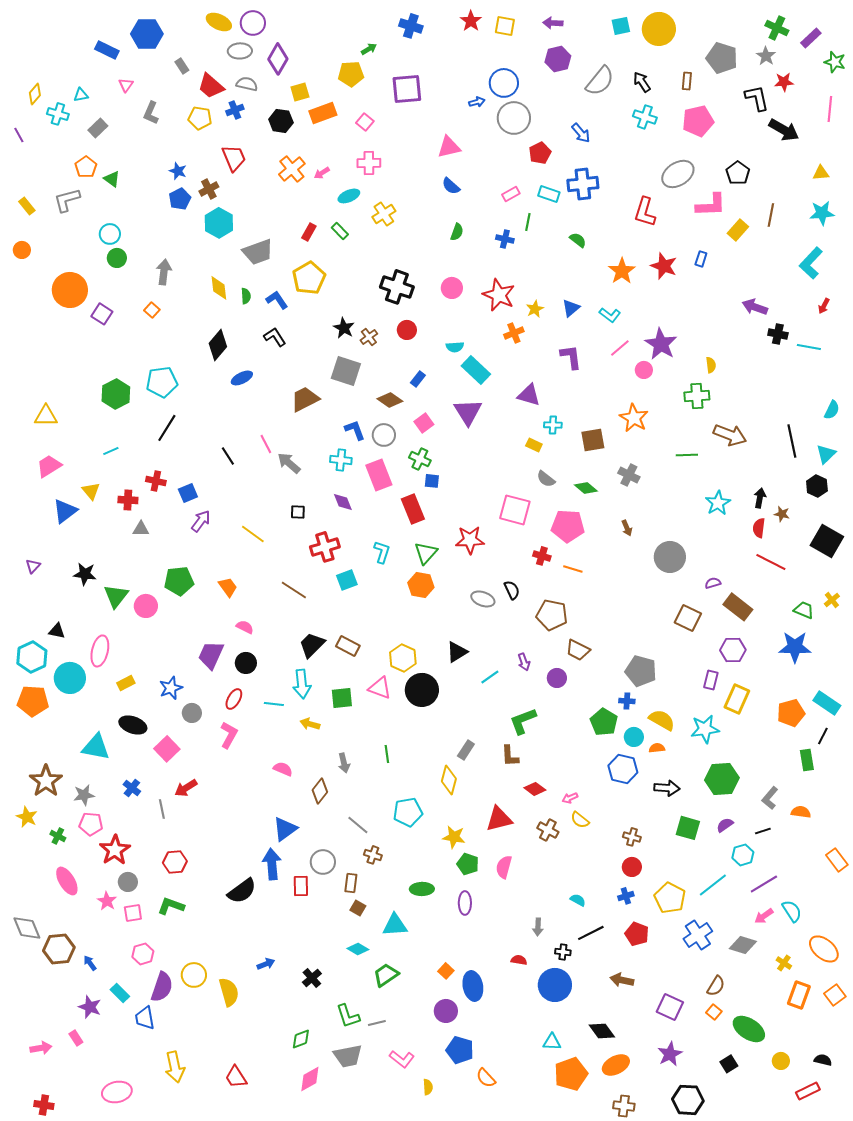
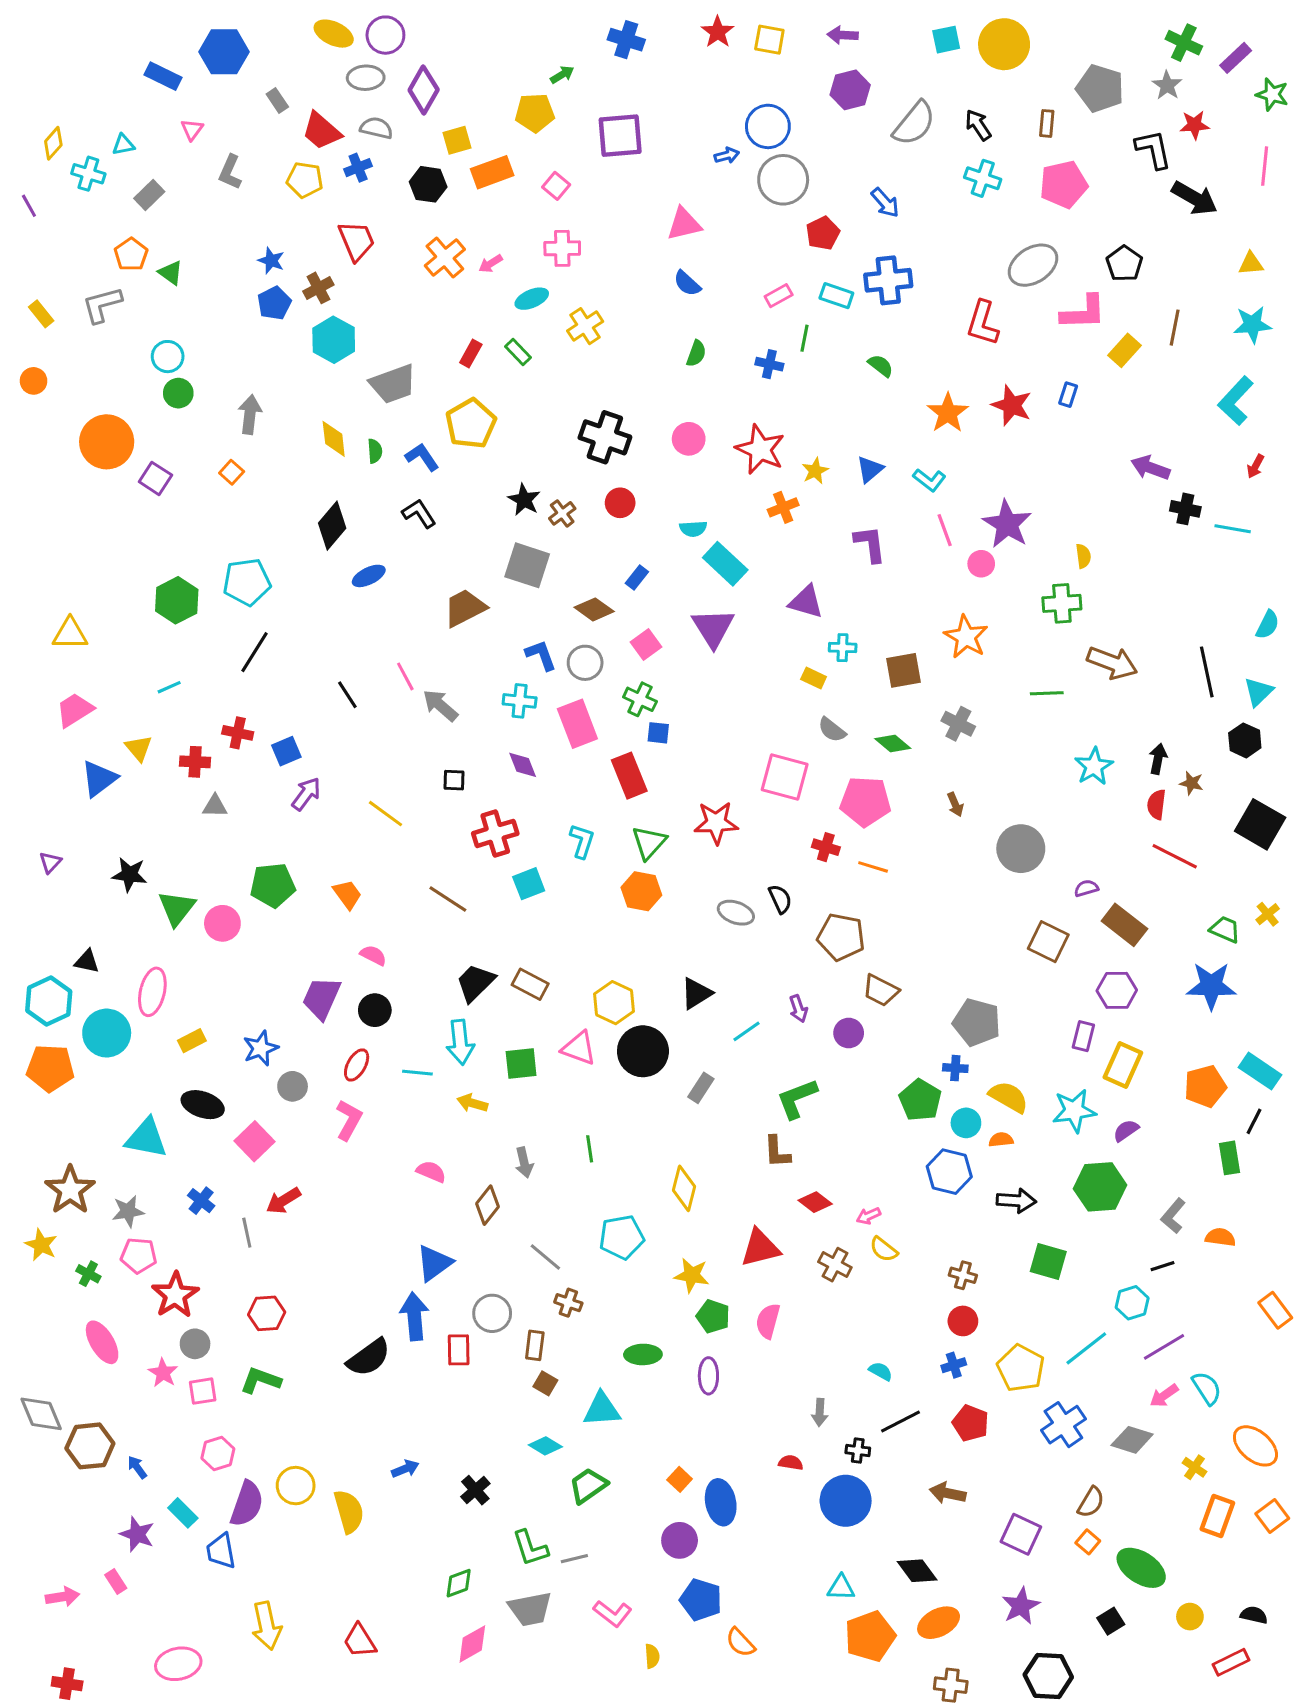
pink line: (620, 348) -> (945, 530), turned -70
gray rectangle: (466, 750) -> (701, 1088), moved
purple semicircle: (725, 825) -> (1126, 1131), moved

